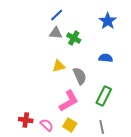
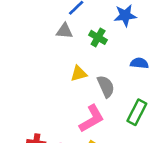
blue star: (108, 21) -> (125, 15), moved, turned 30
gray triangle: (56, 33) -> (65, 31), moved

